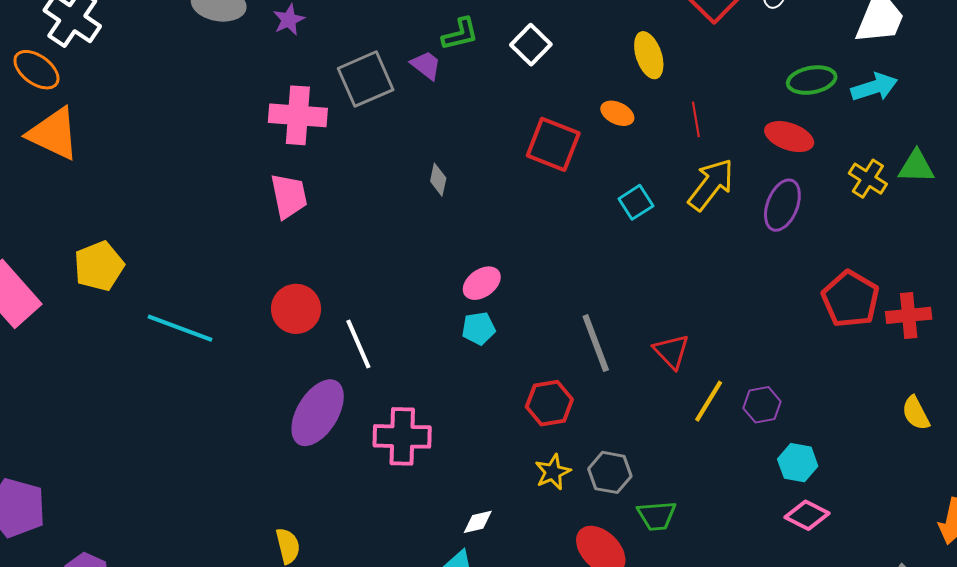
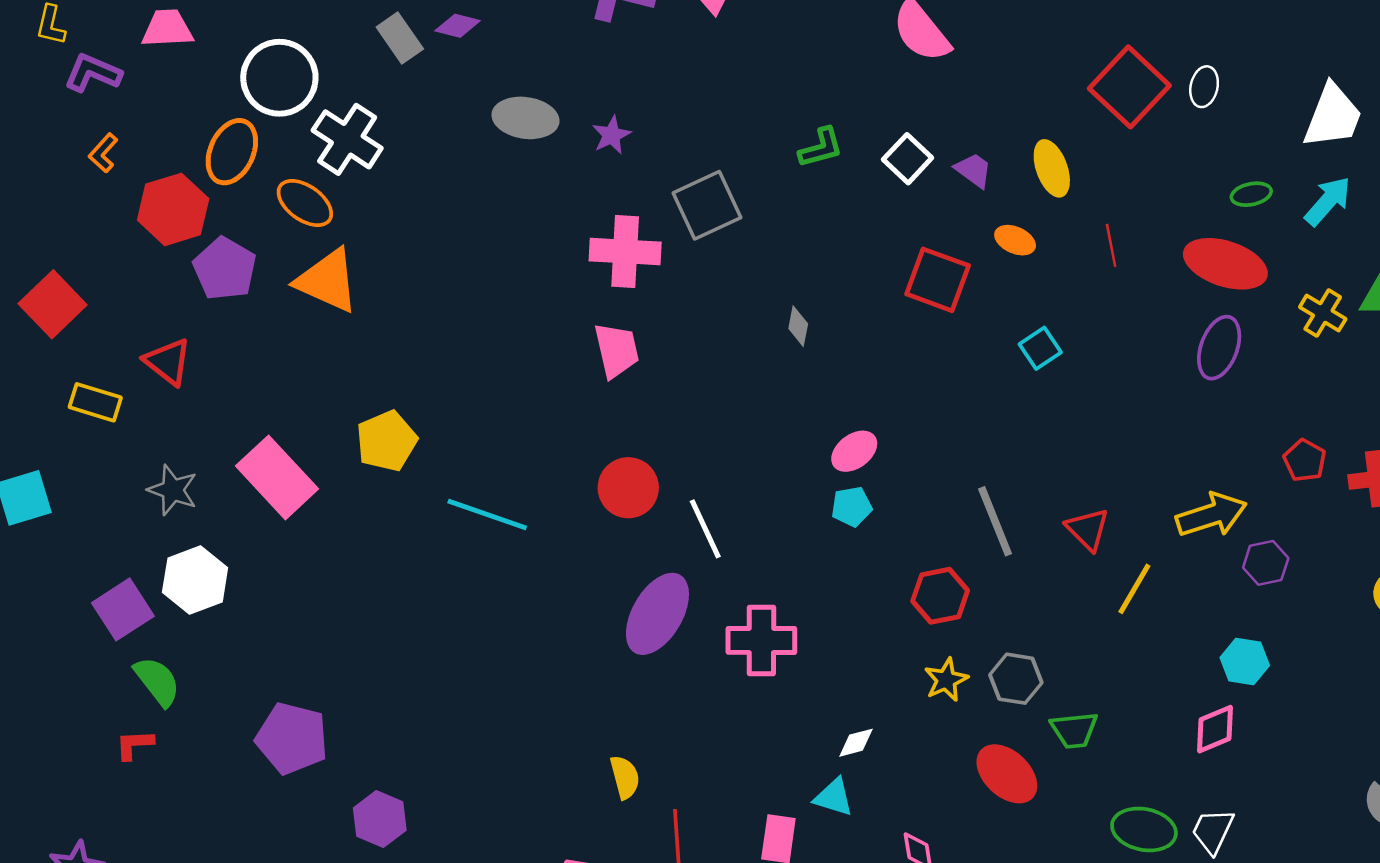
purple trapezoid: (426, 65) -> (974, 170), moved
green ellipse: (812, 80) -> (1251, 194), size x0.7
cyan arrow: (874, 87) -> (1328, 201), turned -30
red ellipse: (789, 137) -> (1225, 264), size x1.4
yellow arrow: (711, 185) -> (1211, 515), moved, turned 36
red pentagon: (850, 299) -> (1305, 460), size x0.6
purple hexagon: (762, 405) -> (1266, 563), moved
pink diamond: (807, 515) -> (1215, 729), moved, turned -48

